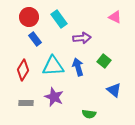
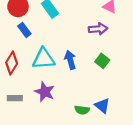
purple arrow: (82, 38) -> (98, 29), moved
green square: (104, 61) -> (102, 61), moved
blue triangle: (114, 90) -> (102, 106), moved

